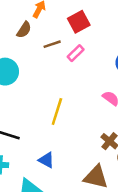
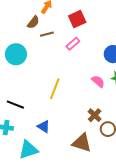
brown line: (52, 44) -> (47, 34), moved

